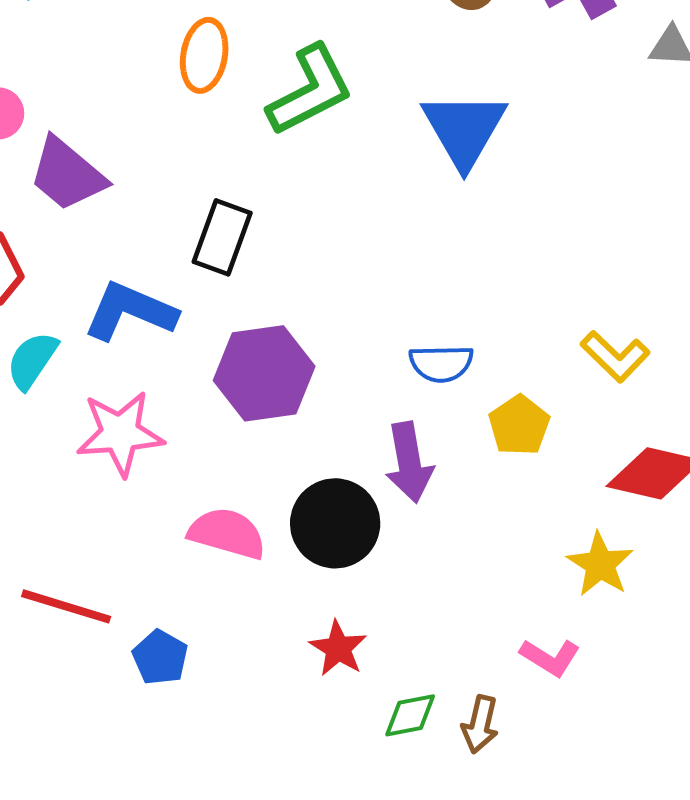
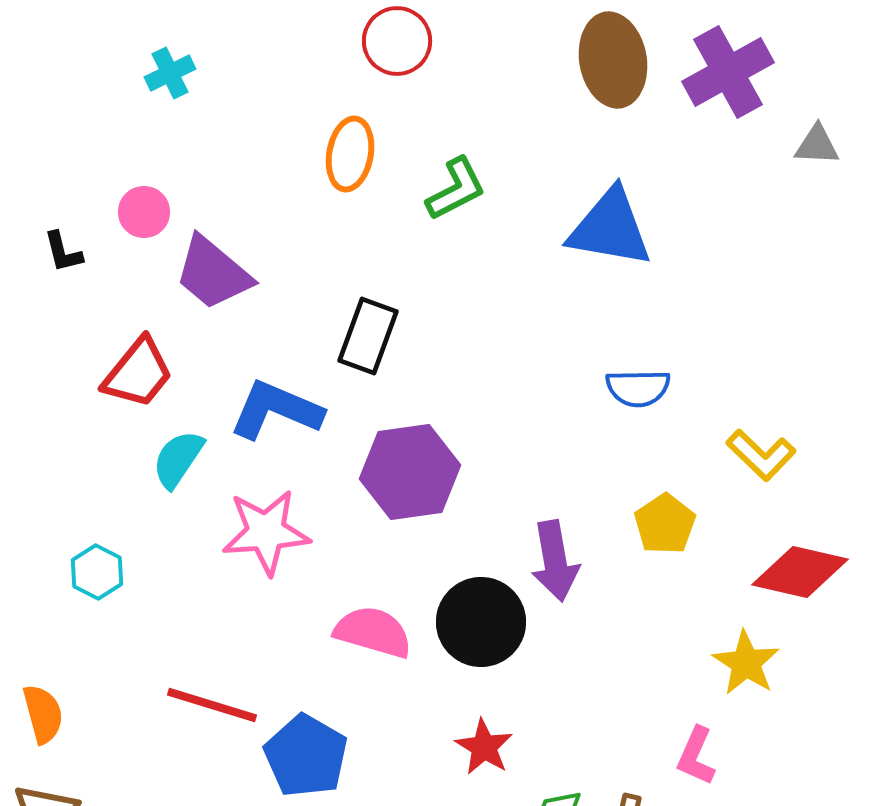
green L-shape: (310, 90) -> (456, 189), size x0.7
blue triangle: (464, 129) -> (610, 228), turned -50
blue semicircle: (441, 363) -> (638, 388), moved
blue pentagon: (160, 657) -> (306, 756), size x1.5
pink L-shape: (550, 657) -> (696, 756), turned 82

